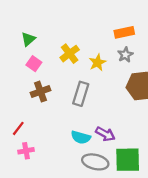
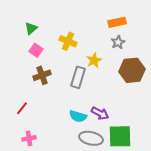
yellow cross: (70, 54) -> (68, 41), turned -30
yellow star: (97, 63) -> (94, 60), moved
pink cross: (26, 151) -> (29, 138), moved

